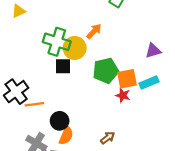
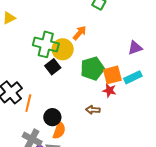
black square: (63, 66) -> (53, 67), turned -35
orange line: (34, 104) -> (28, 103), turned -66
brown arrow: (108, 138) -> (93, 110), moved, turned -136

